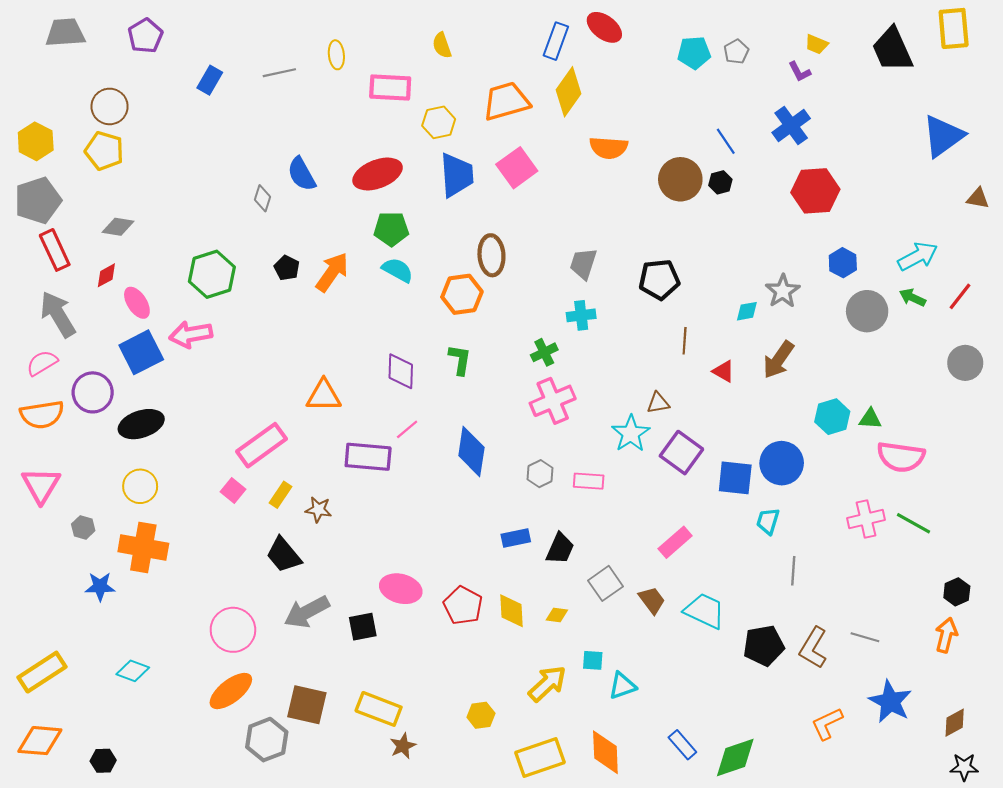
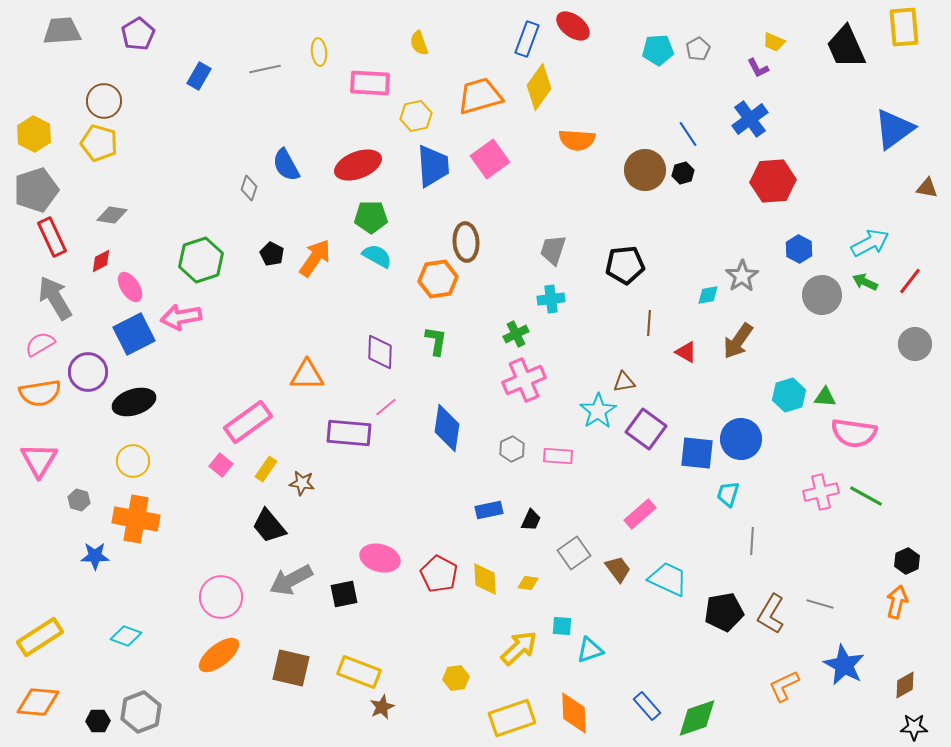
black trapezoid: (560, 549) -> (531, 520), size x0.7
gray hexagon: (267, 740) -> (141, 712), moved

